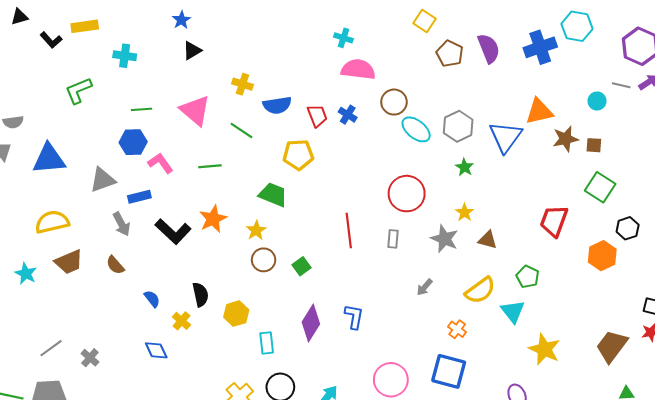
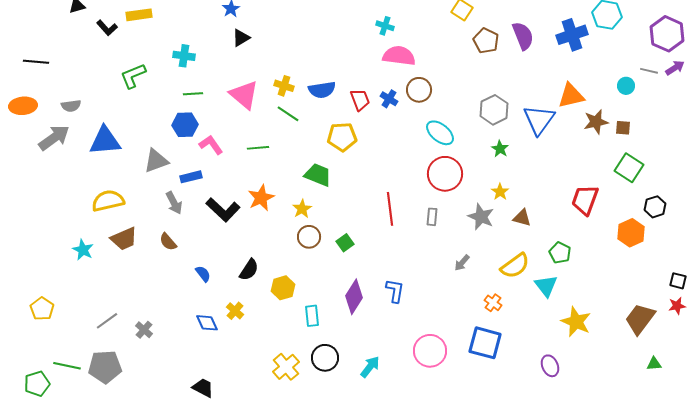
cyan cross: (125, 56) -> (184, 56), moved
yellow cross: (242, 84) -> (284, 86), moved
brown circle: (394, 102) -> (419, 90), moved
cyan ellipse: (416, 129) -> (440, 133), moved
black semicircle: (200, 295) -> (249, 270), turned 45
yellow cross: (181, 321) -> (235, 311), moved

